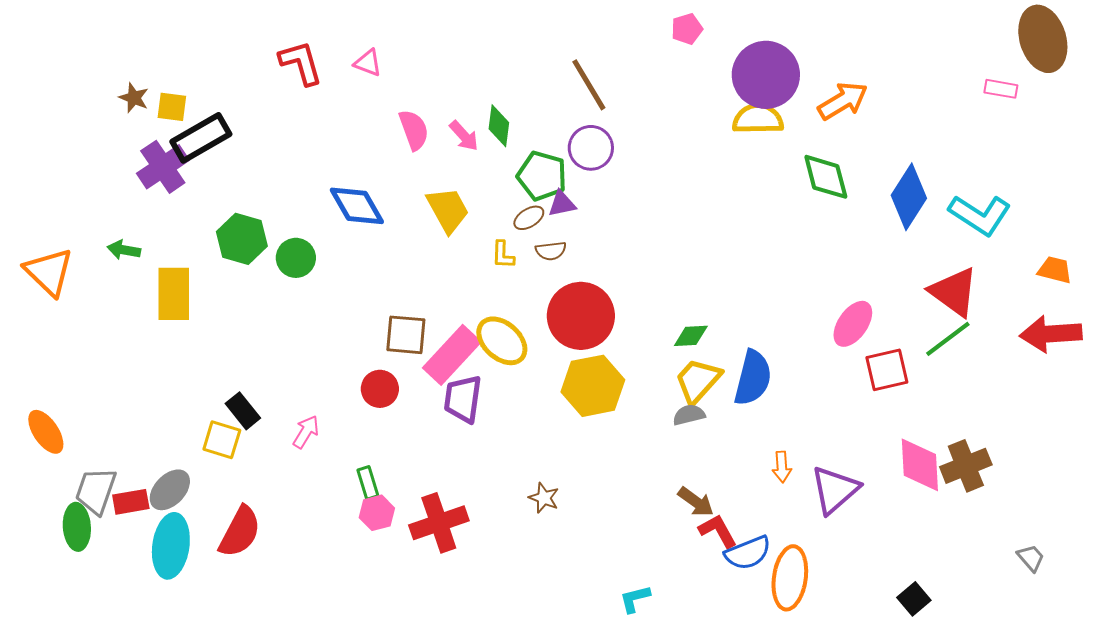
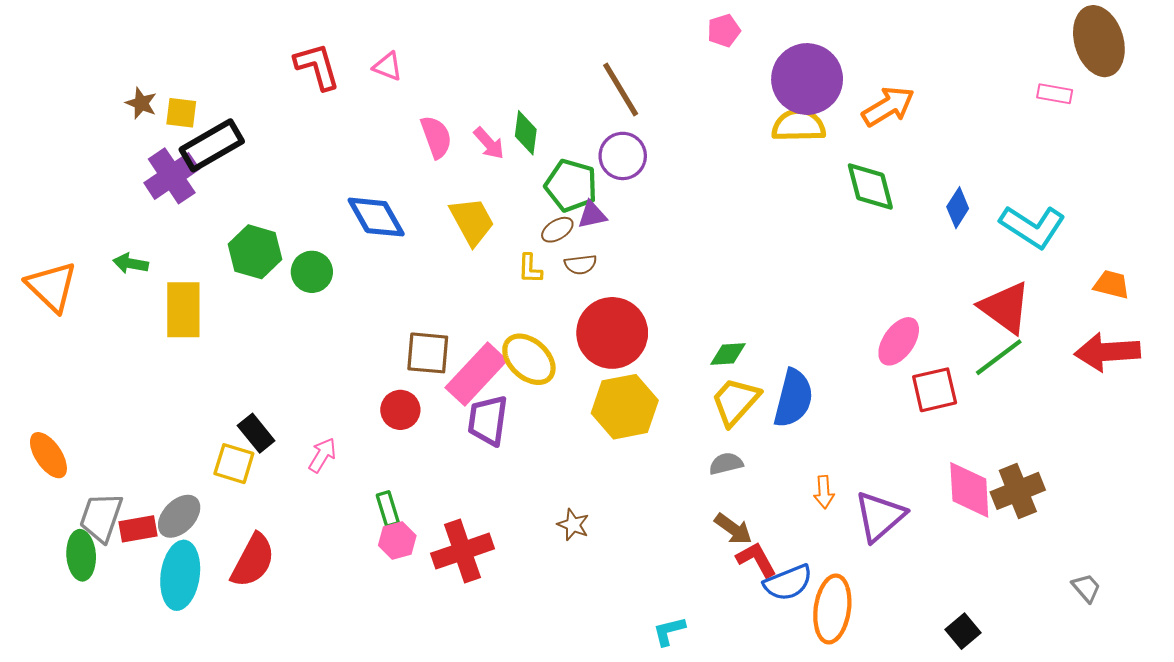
blue diamond: (909, 197) -> (958, 208), size x0.6
gray semicircle: (689, 415) -> (726, 464), moved

